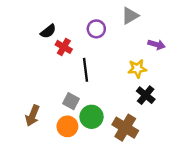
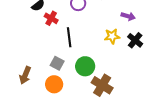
black cross: (146, 95) -> (135, 40), moved
green circle: (92, 117) -> (85, 66), moved

